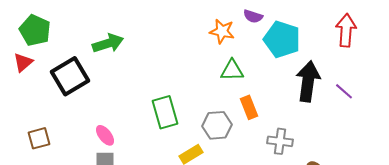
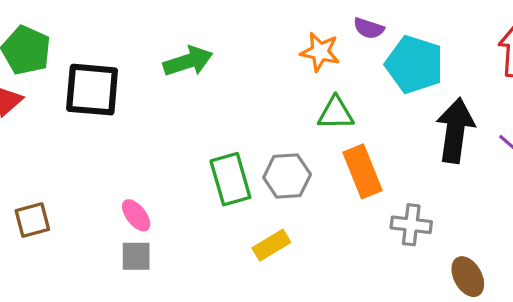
green arrow: (108, 43) -> (188, 61), moved
black square: (70, 76) -> (92, 90), moved, turned 36
orange rectangle: (249, 107) -> (362, 171), size x1.4
gray hexagon: (217, 125) -> (287, 176), moved

